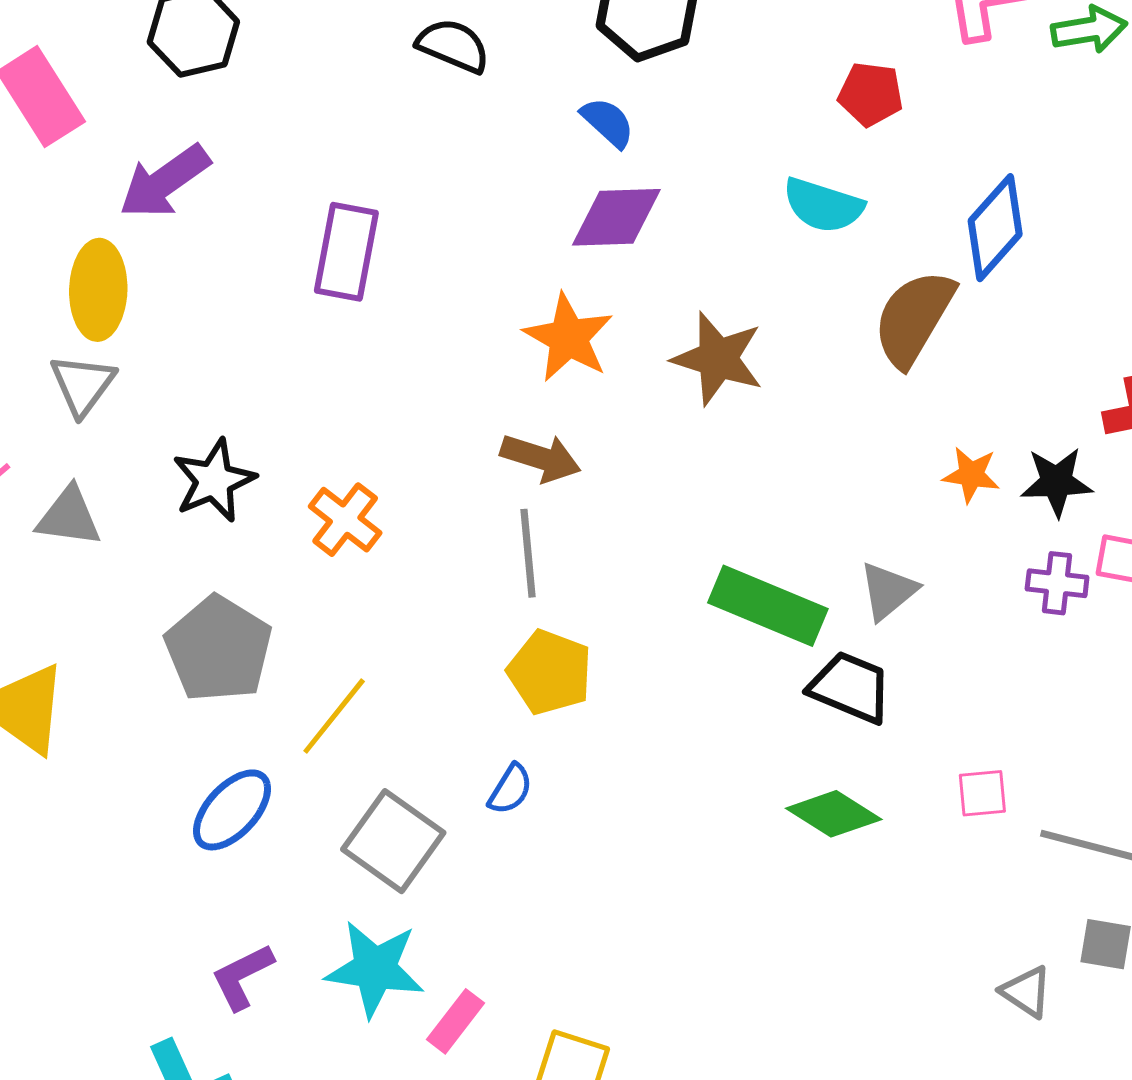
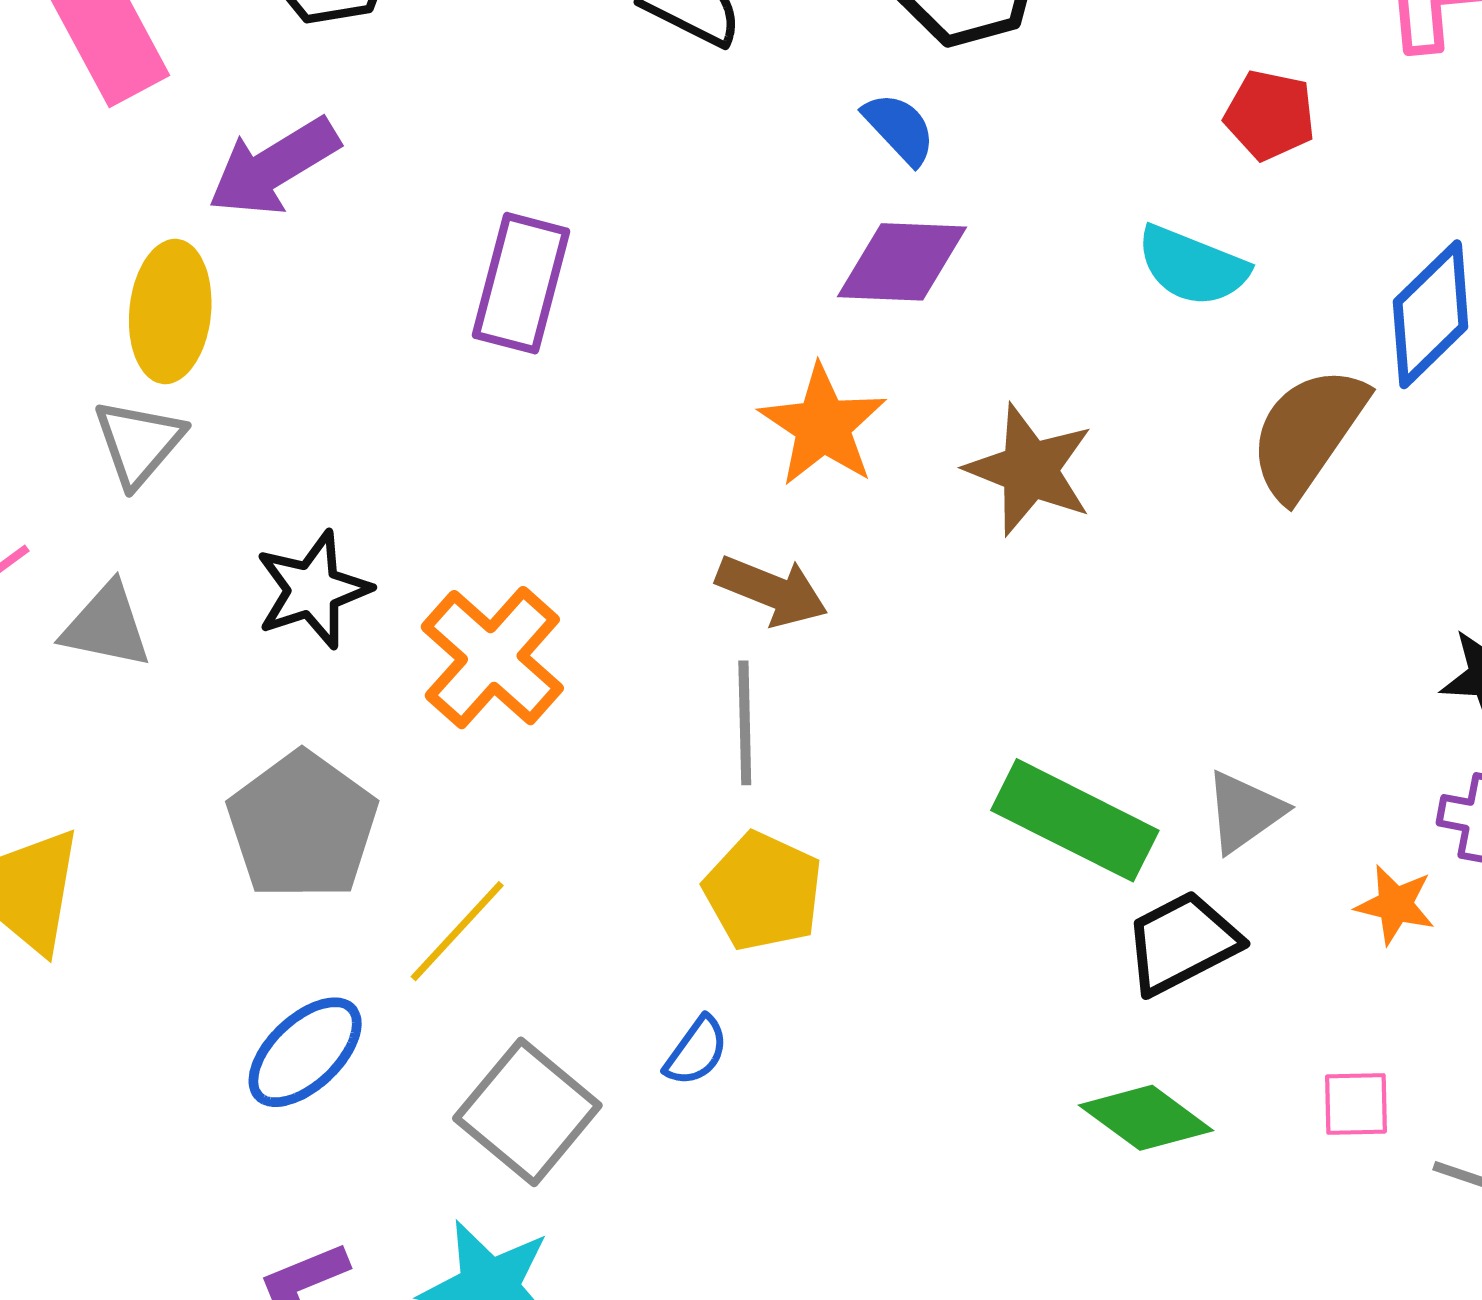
orange star: (971, 475) -> (1395, 905), moved
orange cross: (345, 520) -> (492, 658), size x1.4
black trapezoid: (850, 687) -> (1182, 943), turned -54

